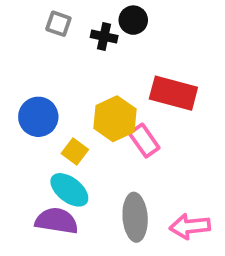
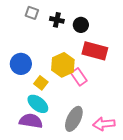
black circle: (133, 20) -> (81, 25), moved
gray ellipse: (135, 217) -> (74, 119), turned 30

